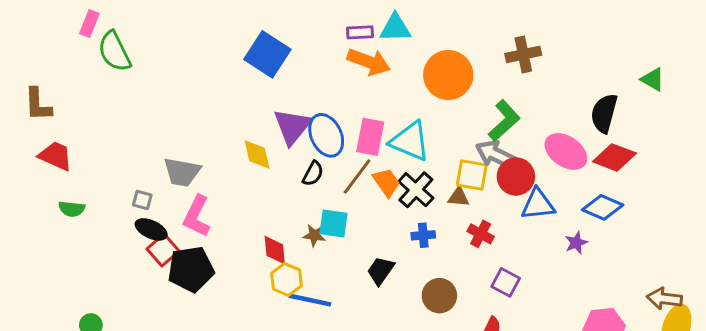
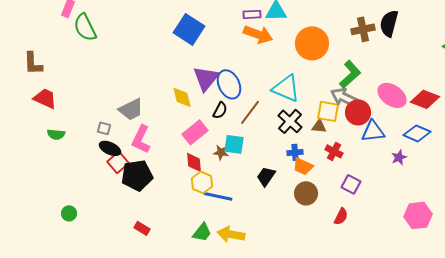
black semicircle: (604, 113) -> (389, 23), moved
pink rectangle: (370, 137) -> (195, 132), moved, turned 40
gray trapezoid: (182, 172) -> (131, 109), turned -36
orange trapezoid: (386, 182) -> (303, 166), moved, turned 150

